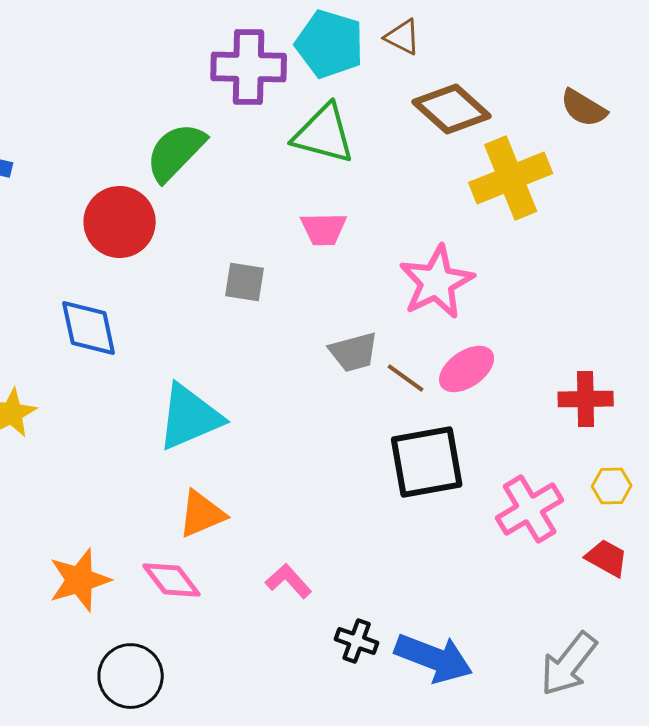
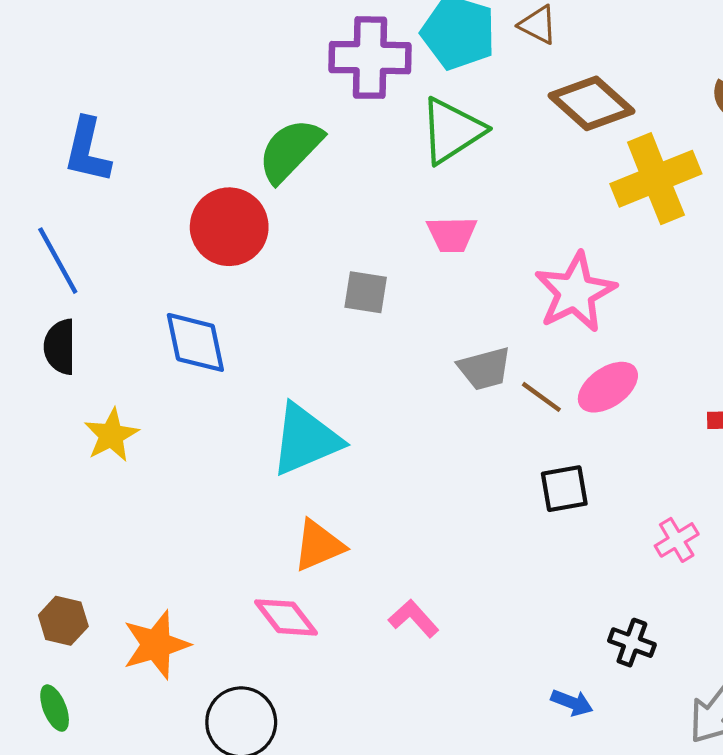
green triangle: (324, 134) -> (452, 131), turned -48
black square: (427, 462) -> (564, 489), size x0.6
pink cross: (530, 509) -> (677, 540), size x0.6
orange star: (80, 580) -> (156, 645), moved
black cross: (357, 641) -> (632, 643), moved
blue arrow: (434, 658) -> (572, 703), size x0.5

